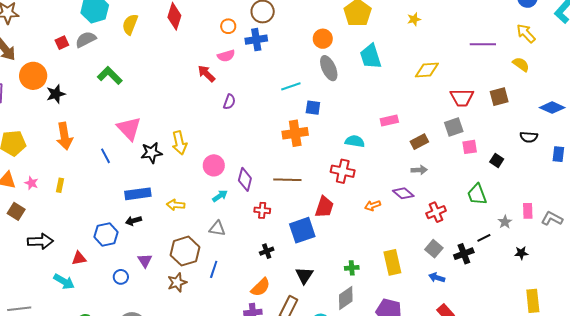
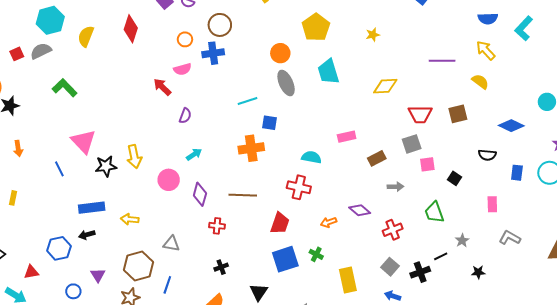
orange arrow: (64, 136) -> (18, 148), size x0.6
gray arrow: (419, 170) -> (395, 187), moved
cyan arrow: (220, 196) -> (194, 154), moved
pink rectangle: (528, 211) -> (492, 204), moved
blue square: (302, 230) -> (285, 259), moved
green cross: (352, 268) -> (316, 254), moved, turned 32

